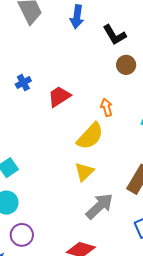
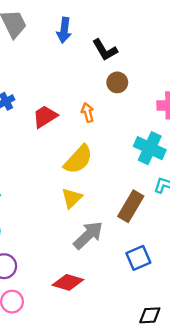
orange arrow: (107, 107) -> (88, 112), moved

